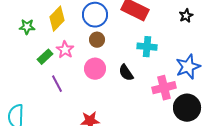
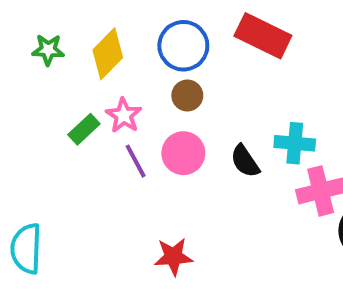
green star: (27, 27) -> (48, 50), moved
cyan cross: (147, 47) -> (295, 143), moved
purple line: (57, 84) -> (136, 161), moved

